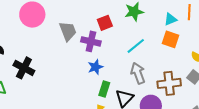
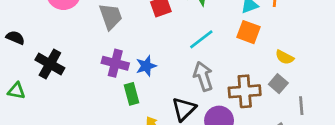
purple cross: (91, 41) -> (115, 63), moved
green rectangle: (104, 89) -> (132, 94), moved, turned -35

